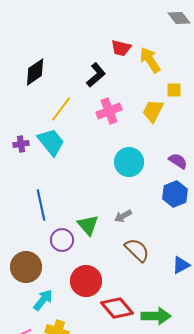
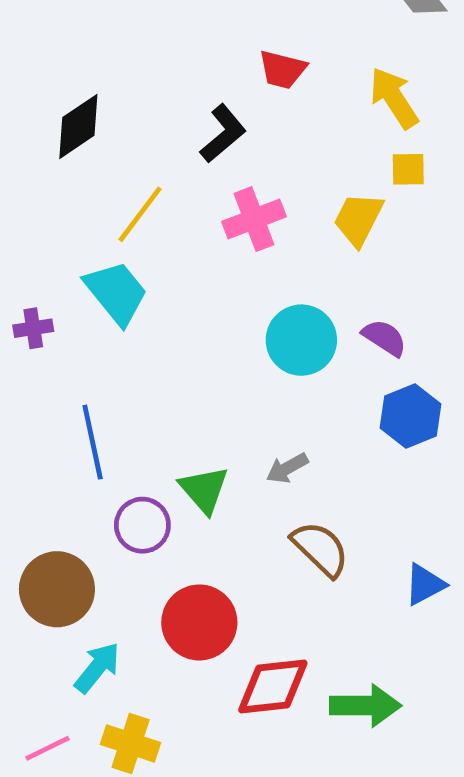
yellow arrow: (150, 60) -> (394, 98), moved
purple cross: (21, 144) -> (33, 328), moved
purple semicircle: (178, 161) -> (384, 338), moved
red diamond: (117, 308) -> (273, 687), turned -56

